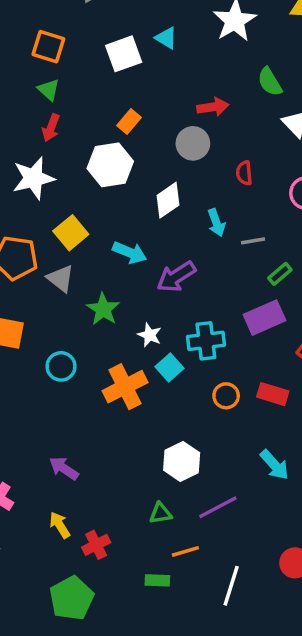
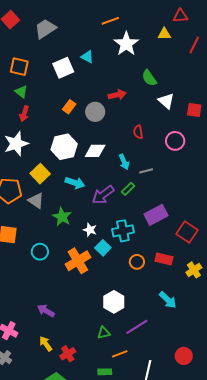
gray circle: (193, 143) -> (95, 112), moved
white hexagon: (110, 165) -> (64, 147), moved
white diamond: (168, 200) -> (95, 151), turned 40
green rectangle: (280, 274) -> (128, 189), moved

